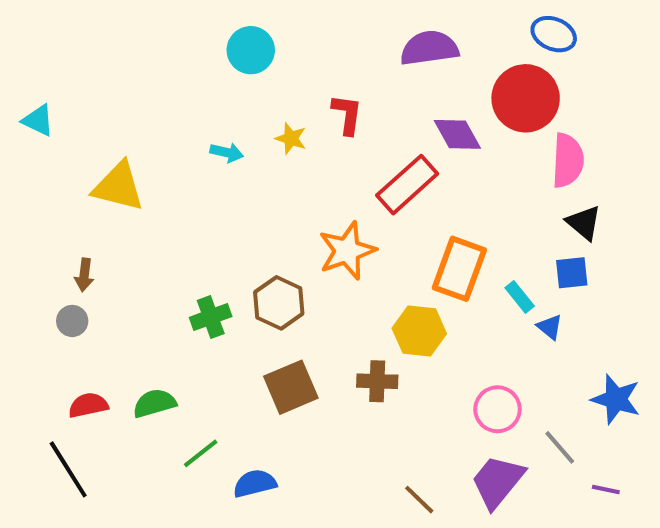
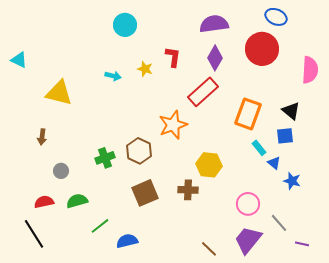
purple diamond: (457, 134) -> (215, 58), moved, turned 60
pink semicircle: (568, 160) -> (310, 70), moved
orange rectangle: (459, 269) -> (248, 114), moved
gray circle: (72, 321) -> (61, 171), moved
blue star: (616, 399) -> (292, 181), moved, size x0.7

